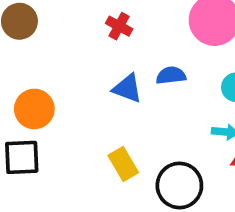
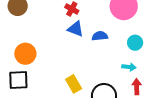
blue triangle: (127, 88) -> (76, 29), moved

